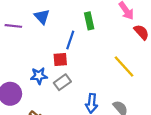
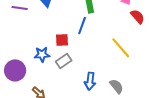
blue line: (70, 40) -> (82, 26), moved

